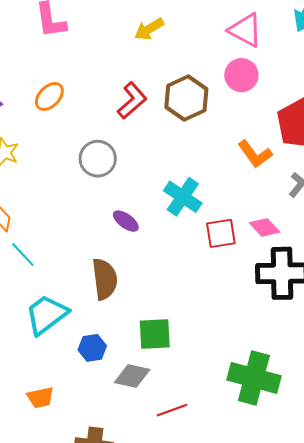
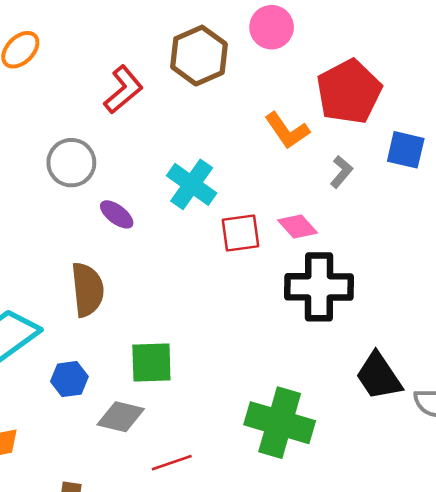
red L-shape: (132, 101) -> (123, 90), moved
gray circle: (98, 159) -> (71, 163), moved

